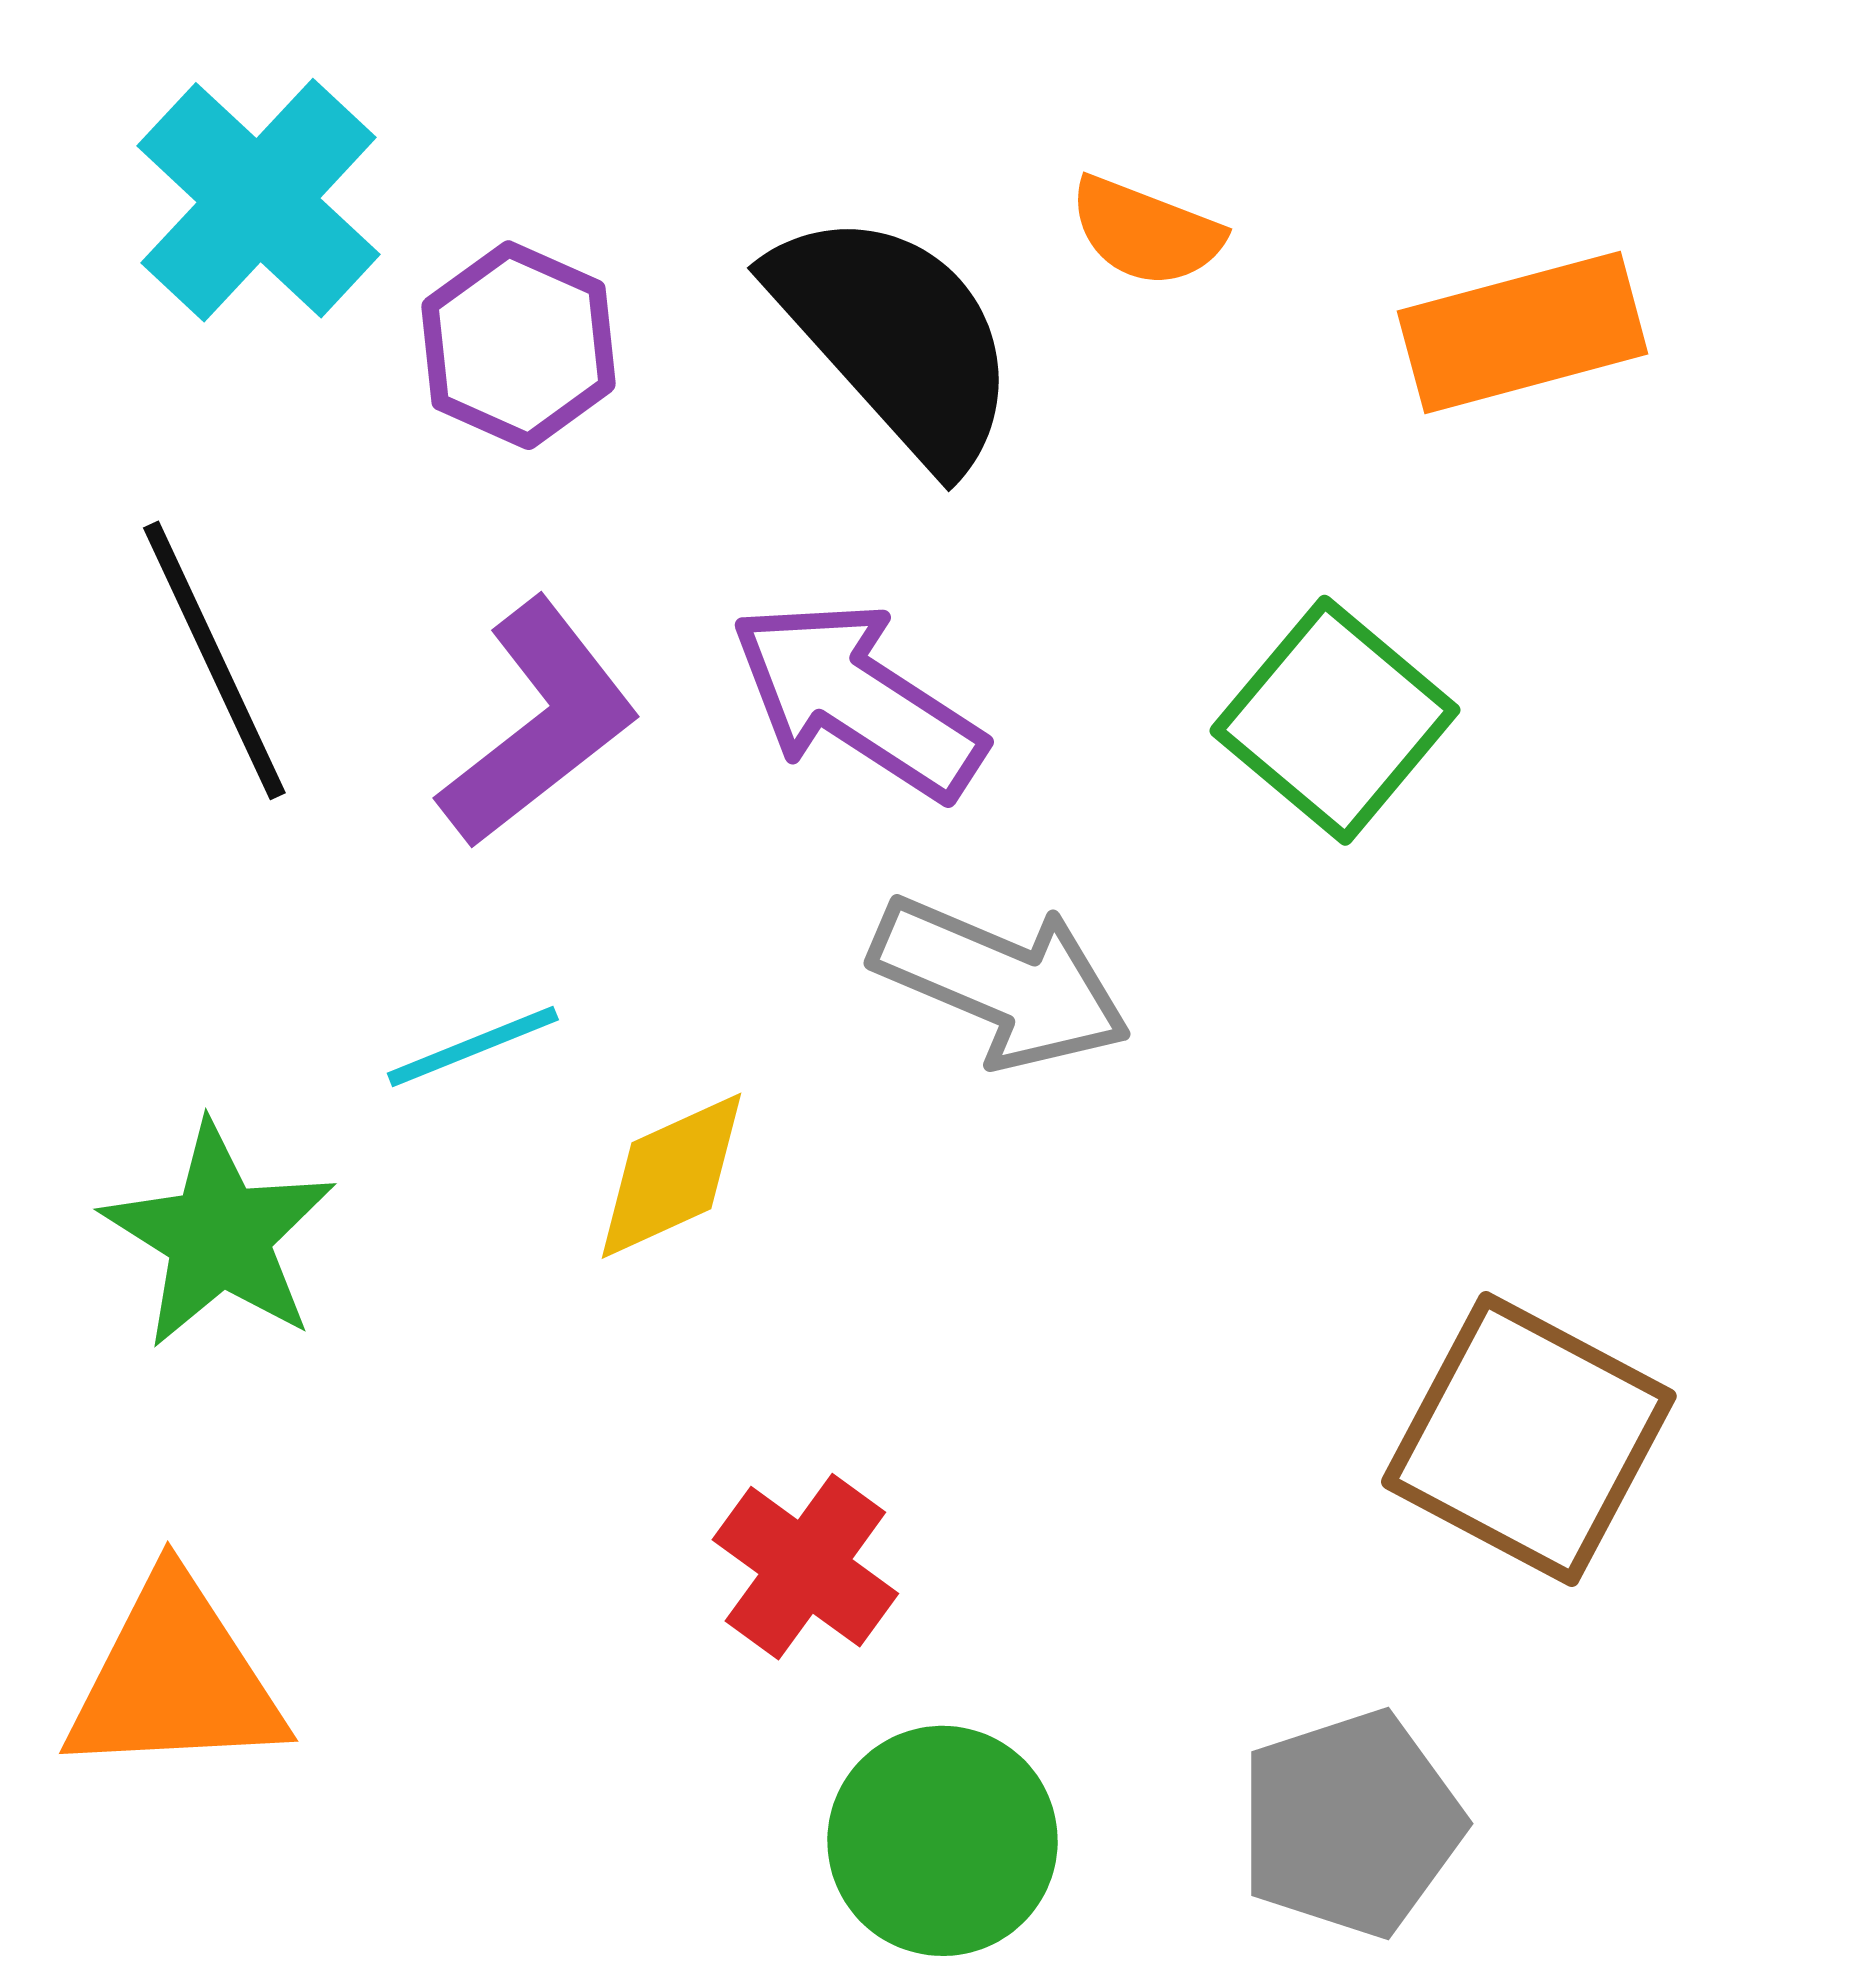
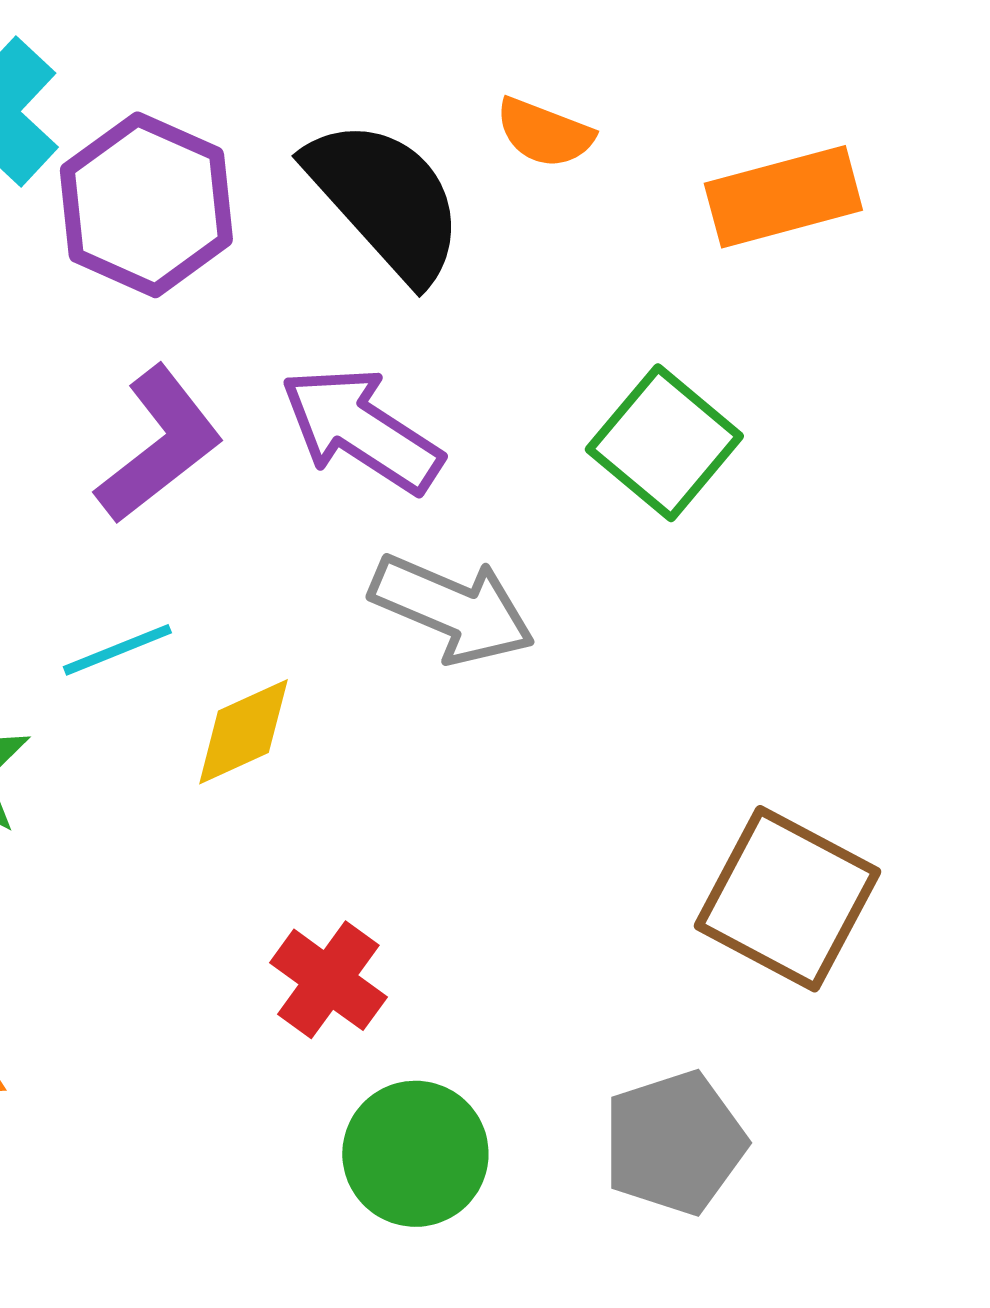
purple hexagon: (519, 345) -> (146, 205), size x1.4

